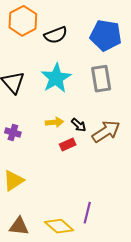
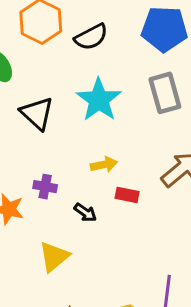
black arrow: (79, 125) -> (85, 212), moved
red rectangle: (68, 145) -> (127, 195), turned 42

